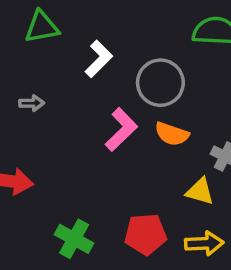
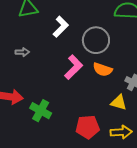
green cross: (74, 239) -> (41, 111), moved

